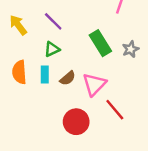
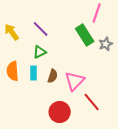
green rectangle: (100, 43) -> (85, 35), moved
gray star: (131, 49) -> (106, 44), moved
brown semicircle: (68, 78) -> (53, 76), turned -32

